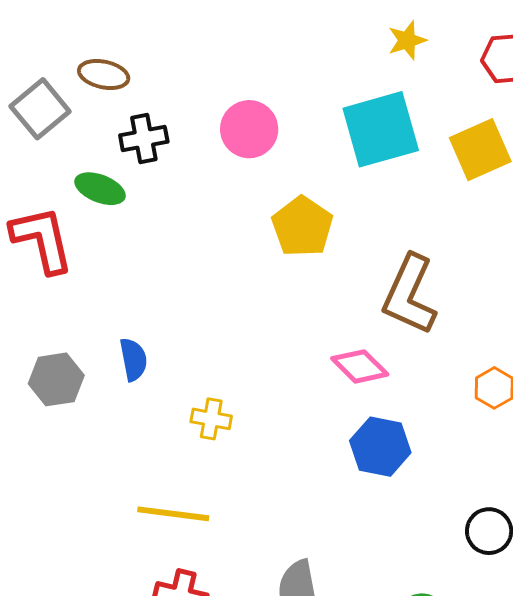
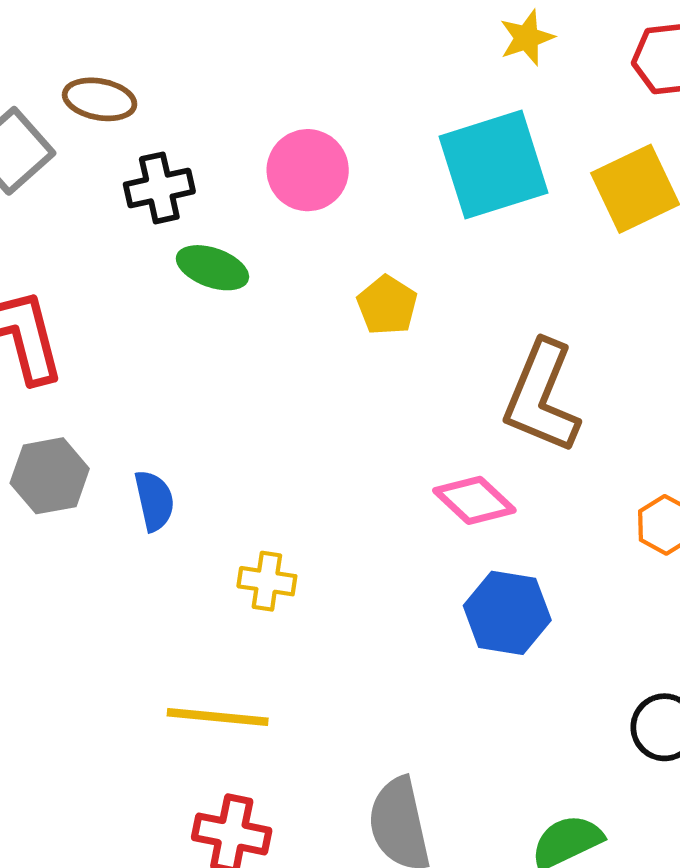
green ellipse: (100, 189) -> (212, 268), moved
yellow pentagon: (302, 227) -> (387, 305), size x0.7
gray hexagon: (56, 379) -> (50, 476), moved

